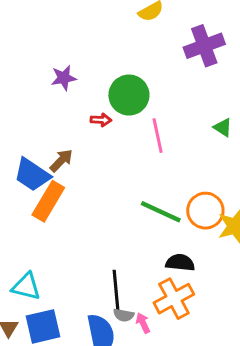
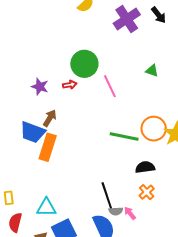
purple star: (64, 78) -> (40, 87), moved, turned -30
orange cross: (174, 299) -> (147, 192), size x0.6

